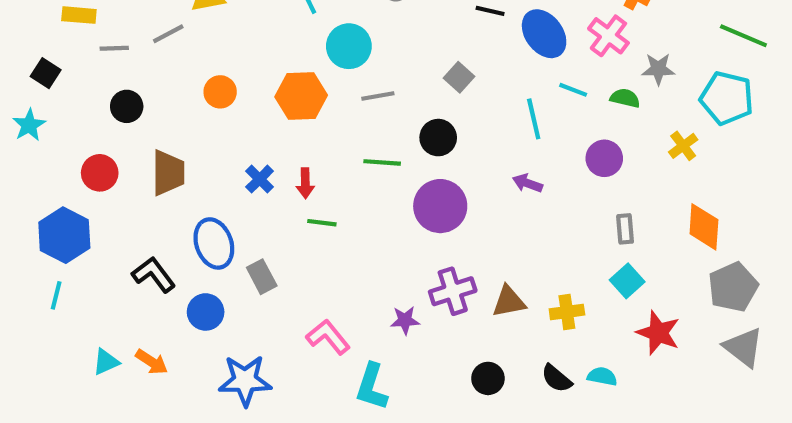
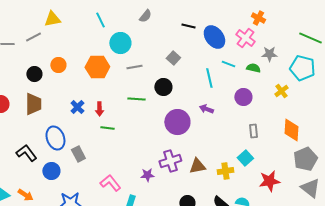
black circle: (127, 106) -> (34, 74), moved
purple circle: (440, 206) -> (177, 122), moved
cyan square: (627, 281) -> (245, 158), moved
red star: (658, 333) -> (269, 181), turned -30

